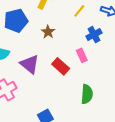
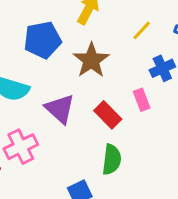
brown star: (48, 32) -> (91, 60), size x1.6
green semicircle: (87, 94) -> (112, 160), moved

